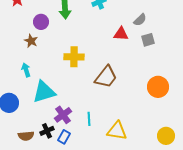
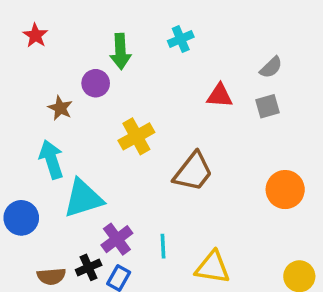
gray semicircle: (140, 20) -> (271, 67), moved
purple circle: (41, 22) -> (96, 83), moved
yellow cross: (74, 57) -> (136, 136), turned -30
cyan arrow: (26, 70) -> (51, 159), size x1.5

